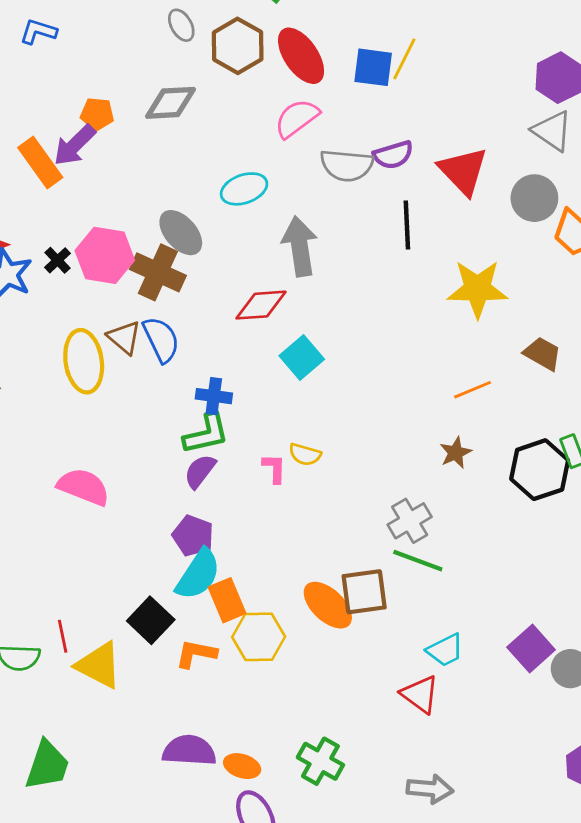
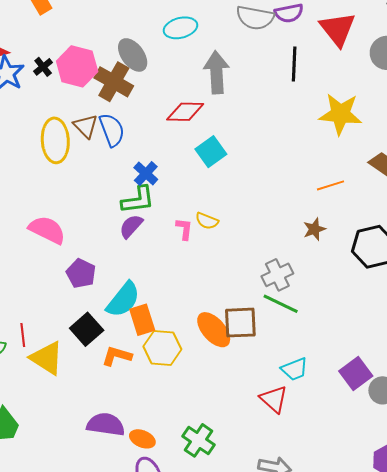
blue cross: (214, 396) -> (146, 174), turned 30
purple pentagon: (193, 536) -> (81, 273), moved

